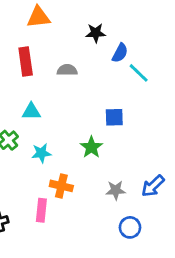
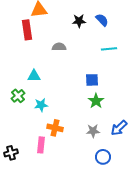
blue semicircle: (120, 53) -> (102, 20), moved, turned -72
red rectangle: (26, 62) -> (27, 30), moved
cyan line: (139, 73) -> (109, 49), turned -49
green star: (91, 147) -> (96, 101), moved

